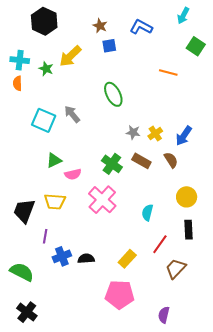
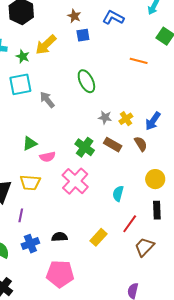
cyan square: (44, 120) -> (20, 84), moved, turned -35
blue cross: (62, 256) -> (30, 244), moved
pink pentagon: (120, 295) -> (60, 274), moved

